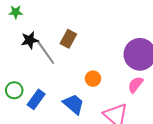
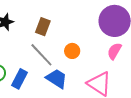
brown rectangle: (68, 39) -> (43, 27), moved
gray line: (45, 52) -> (41, 55), moved

